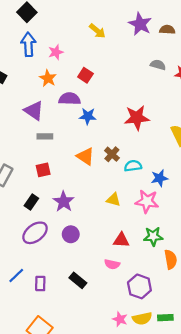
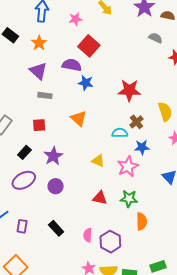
pink star: (56, 52) -> (75, 19), moved
gray semicircle: (158, 65) -> (155, 38), moved
red square: (85, 75) -> (89, 46), size x1.5
orange star: (48, 78) -> (39, 43), moved
brown cross: (112, 154) -> (136, 122), moved
pink star: (147, 201) -> (128, 166), turned 30
pink semicircle: (112, 264) -> (88, 235), moved, turned 72

